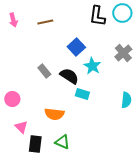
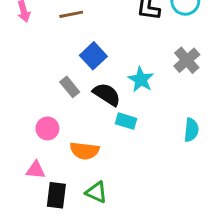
blue square: (76, 47) -> (93, 56), moved
pink circle: (12, 99) -> (47, 128), moved
pink triangle: (21, 127) -> (36, 170), turned -40

